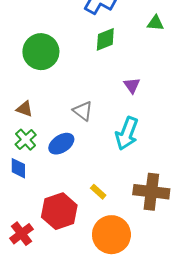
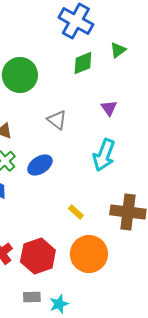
green triangle: (155, 23) -> (118, 50), moved, turned -42
gray triangle: (83, 111) -> (57, 120), moved
red hexagon: (59, 211) -> (38, 256), moved

